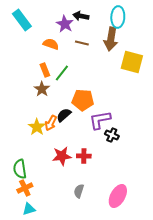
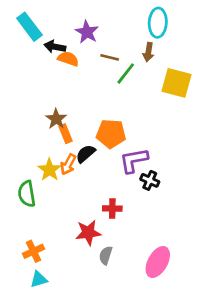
black arrow: (81, 16) -> (55, 47), moved
brown arrow: (111, 39) -> (148, 52), size x0.6
orange rectangle: (45, 70) -> (66, 134), moved
green line: (62, 73) -> (126, 73), moved
red star: (62, 156) -> (88, 233), moved
green semicircle: (20, 169) -> (27, 194), moved

